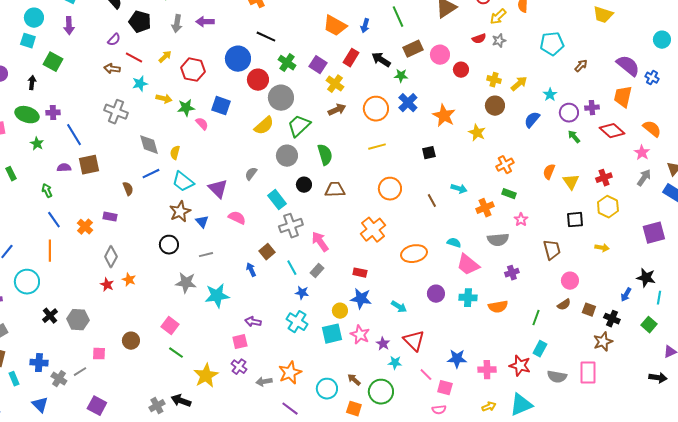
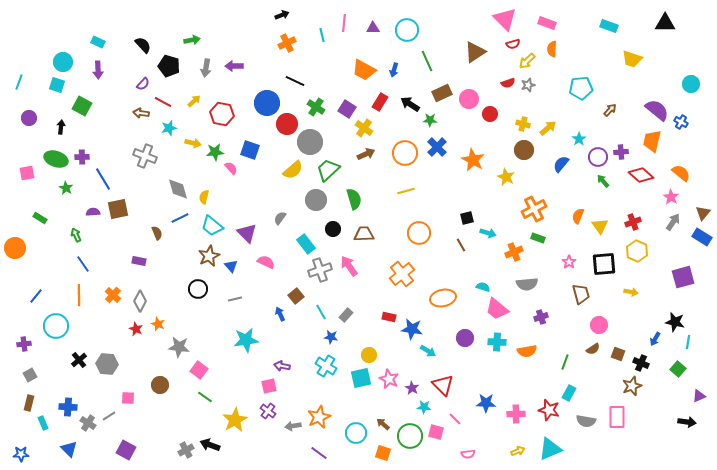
black square: (429, 153) -> (467, 218), moved
orange cross: (505, 165) -> (534, 209), size x1.4
green rectangle: (11, 174) -> (40, 218), turned -32
pink star: (521, 220) -> (569, 262), moved
black square: (575, 220) -> (604, 264), size x1.4
orange cross: (85, 227) -> (113, 295), moved
pink arrow: (320, 242) -> (349, 266), moved
gray star: (186, 283) -> (179, 347), moved
blue star: (361, 299) -> (412, 329), moved
pink square: (445, 388) -> (436, 432), moved

